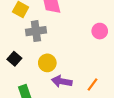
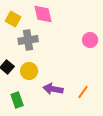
yellow circle: (47, 63) -> (29, 71), moved

